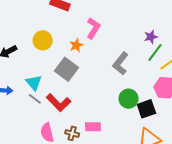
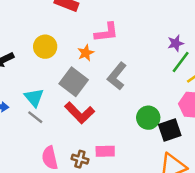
pink L-shape: (93, 28) -> (106, 32), turned 50
gray L-shape: (120, 63) -> (117, 76), moved
red L-shape: (59, 103) -> (80, 113), moved

